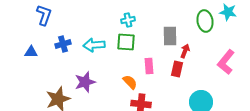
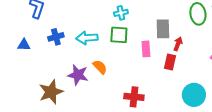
pink rectangle: (149, 66) -> (146, 49), moved
purple star: (85, 82) -> (78, 75), turned 30
orange semicircle: (130, 82) -> (100, 67), moved

